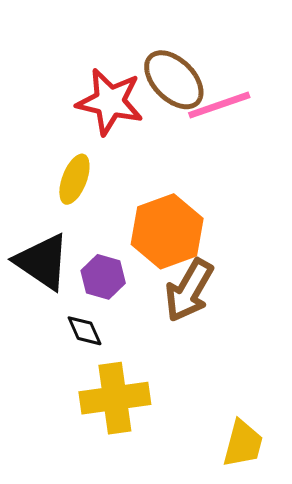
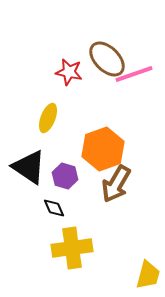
red star: (110, 102) -> (69, 72), size x0.7

